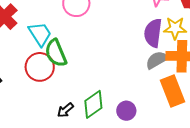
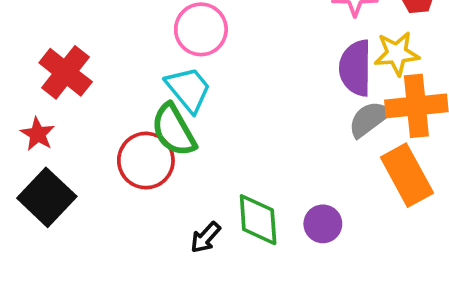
cyan trapezoid: (40, 34) -> (188, 89), moved
green diamond: (93, 104) -> (258, 220), turned -52

